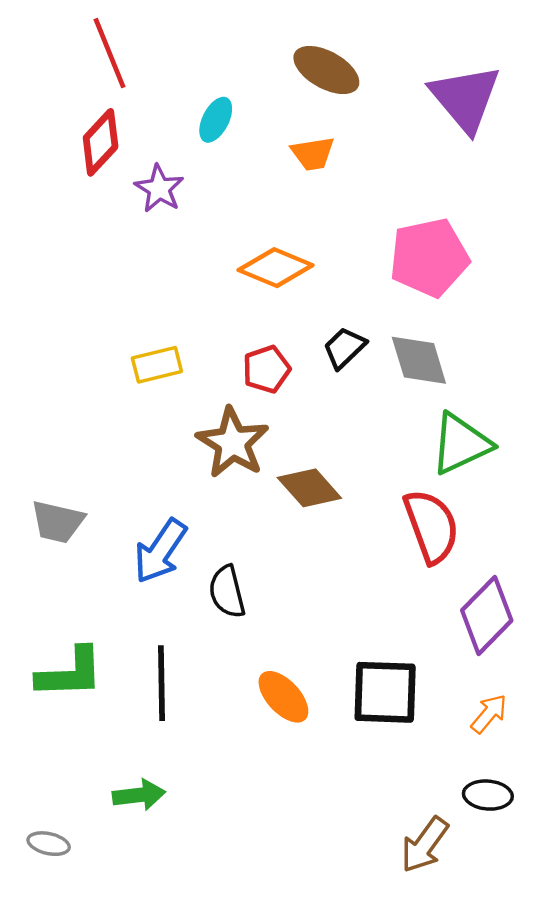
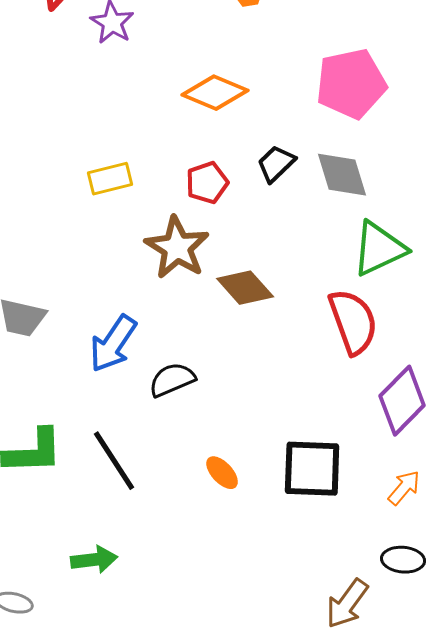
black semicircle: (227, 592) -> (172, 380), turned 81
black line: (161, 683) -> (114, 461), turned -32
orange ellipse: (283, 697) -> (222, 473), size x0.7

